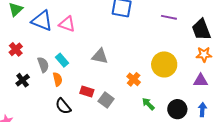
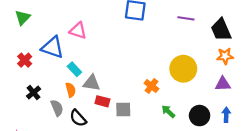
blue triangle: (42, 21) -> (53, 47), moved
gray triangle: (100, 56) -> (91, 83), moved
gray semicircle: (43, 65) -> (57, 108), moved
gray square: (106, 100) -> (123, 109), turned -35

